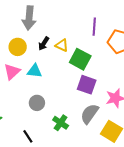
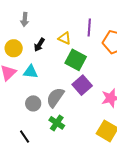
gray arrow: (29, 18) -> (25, 19), size x0.6
yellow triangle: (62, 45) -> (64, 38), moved
purple square: (87, 85) -> (82, 85), turned 30
gray semicircle: (90, 114) -> (55, 97), moved

